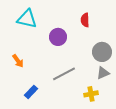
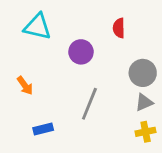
gray line: (64, 74) -> (89, 104), turned -40
blue rectangle: (31, 92) -> (43, 129), turned 32
yellow cross: (91, 94) -> (146, 132), moved

